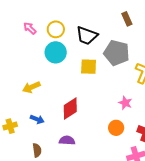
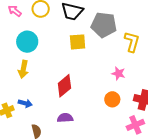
cyan circle: (56, 52) -> (27, 42), moved
yellow arrow: (31, 87) -> (23, 69), turned -48
blue arrow: (37, 119) -> (25, 103), moved

